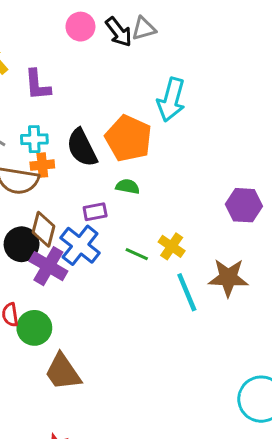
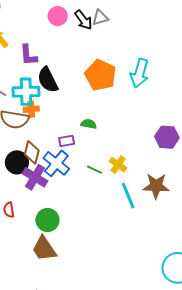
cyan arrow: (171, 100) -> (140, 73), moved
orange pentagon: (129, 138) -> (101, 75), moved
cyan cross: (34, 139) -> (26, 92), size x1.5
black semicircle: (82, 148) -> (48, 80), moved
green circle: (34, 328) -> (47, 220), moved

